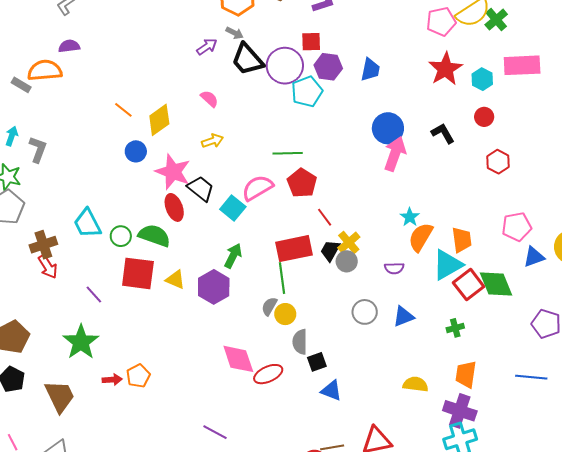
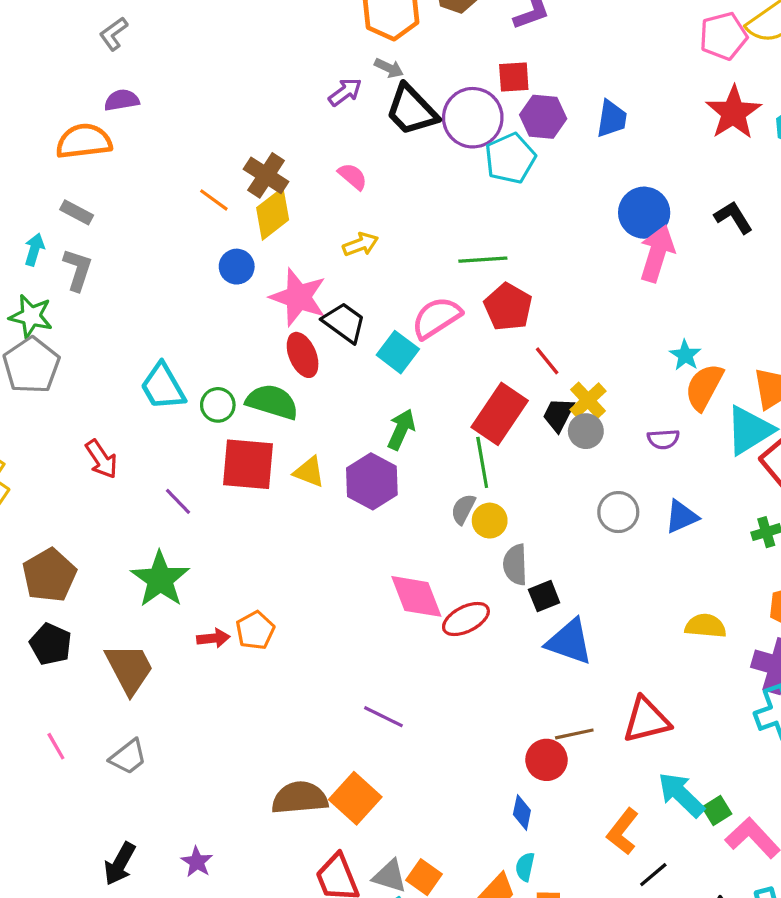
gray rectangle: (21, 85) -> (77, 212), moved
brown cross: (43, 245) -> (266, 175), moved, turned -36
red rectangle: (294, 249) -> (500, 414), turned -42
blue triangle: (331, 391) -> (569, 642), size x1.4

